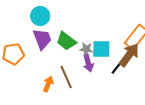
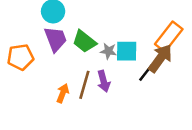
purple arrow: (88, 63) -> (104, 81), moved
brown line: (66, 77) -> (84, 85), turned 40

